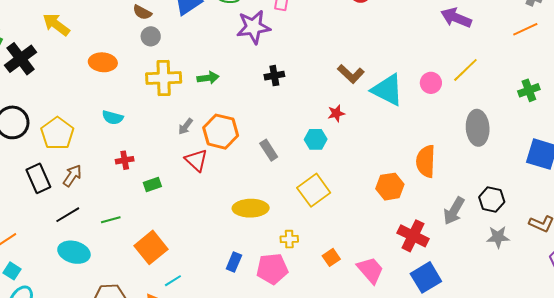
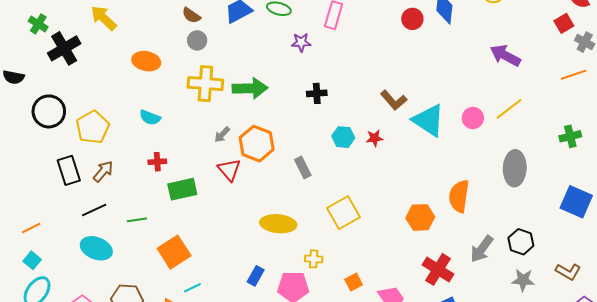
purple star: (253, 27) -> (301, 42), size x0.6
green arrow: (208, 78) -> (250, 88), size x1.6
cyan hexagon: (316, 139) -> (343, 137), moved
green rectangle: (152, 185) -> (182, 189), size x1.6

